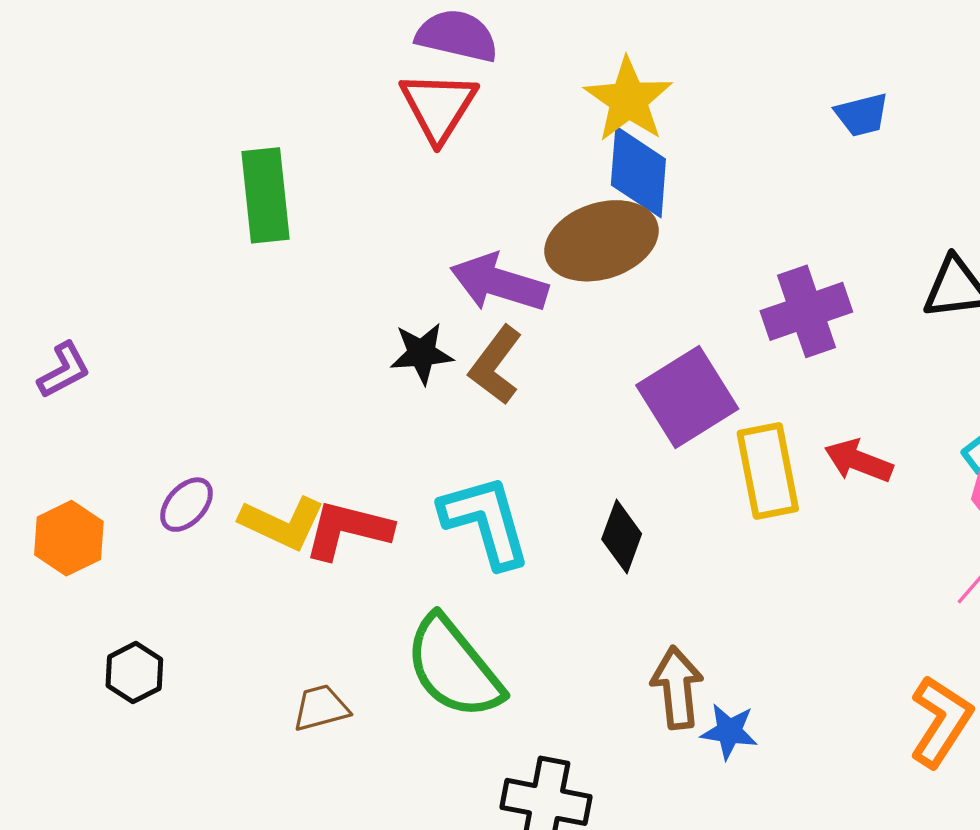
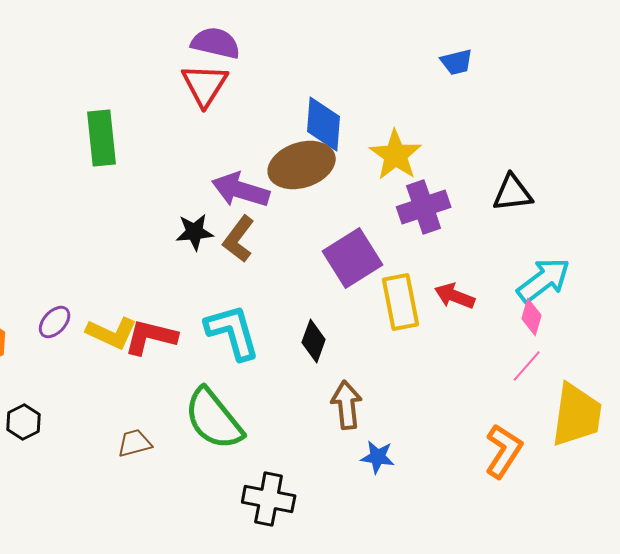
yellow star: (628, 100) -> (396, 155), moved
blue trapezoid: (862, 115) -> (457, 62), moved
brown arrow: (677, 688) -> (347, 405), moved

